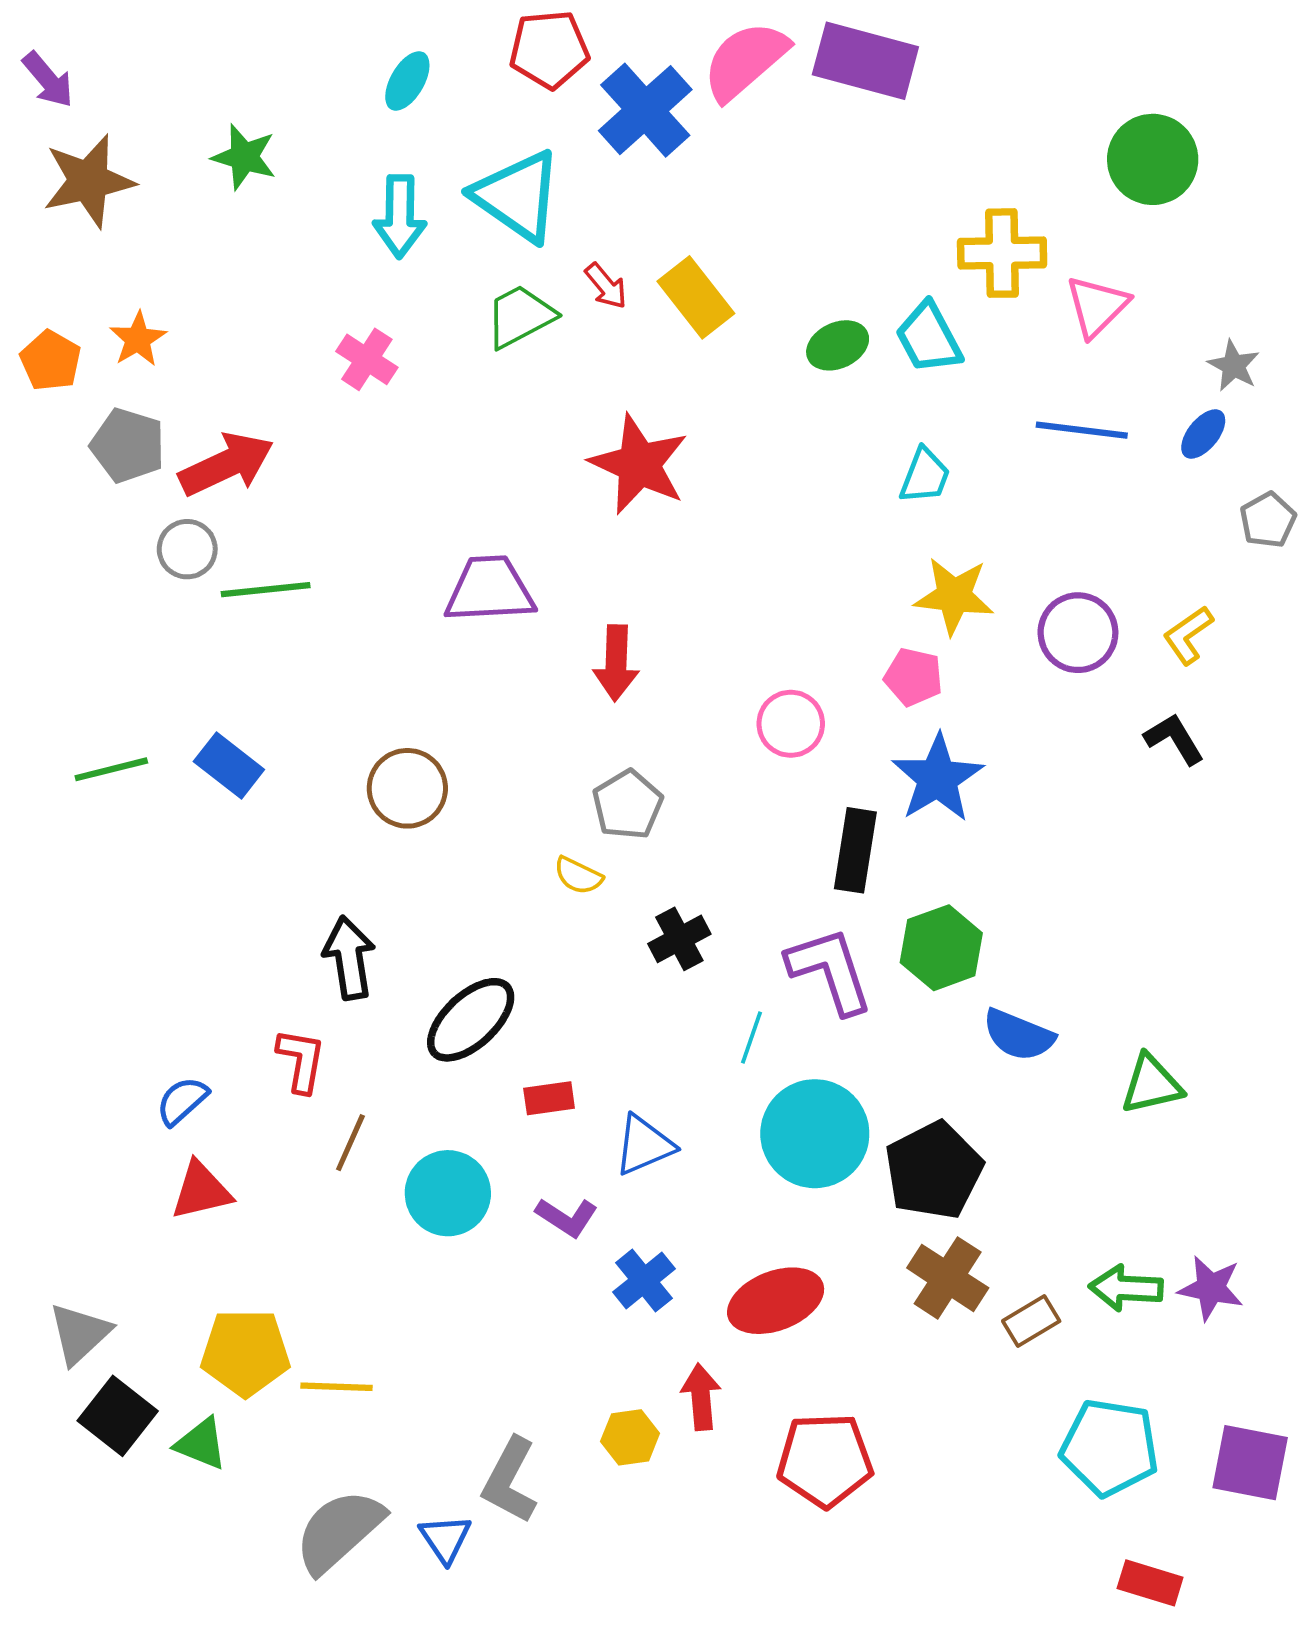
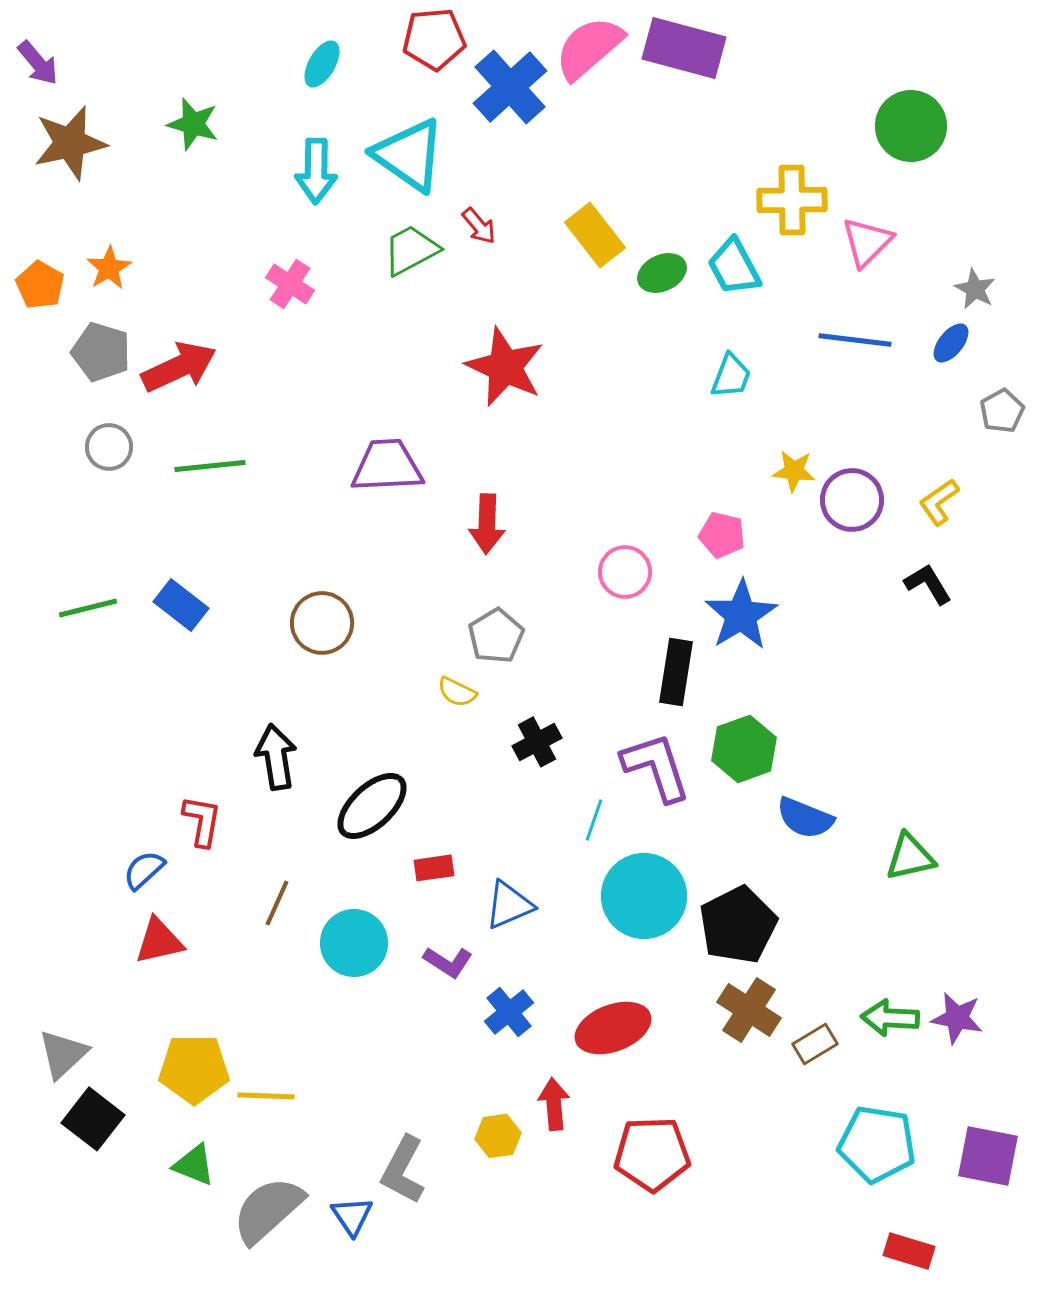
yellow rectangle: (696, 297) -> (595, 235), moved
gray circle: (187, 549) -> (109, 447), moved
yellow star: (954, 596) -> (794, 471), moved, size x0.7
red L-shape: (301, 1060) -> (202, 821), moved
green triangle: (201, 1444) -> (194, 1165), moved

